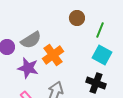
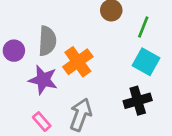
gray semicircle: (31, 40) -> (47, 41), turned -55
black cross: (96, 83) -> (138, 101), turned -36

